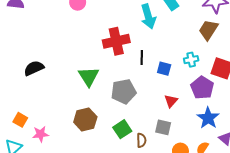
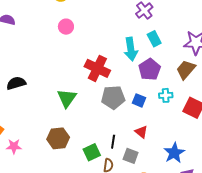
red cross: (116, 41) -> (97, 68), turned 30
black line: (142, 57) -> (113, 142), moved
purple pentagon: (202, 88) -> (150, 69), moved
gray pentagon: (124, 91) -> (113, 97), moved
red triangle: (171, 101) -> (141, 132), turned -40

